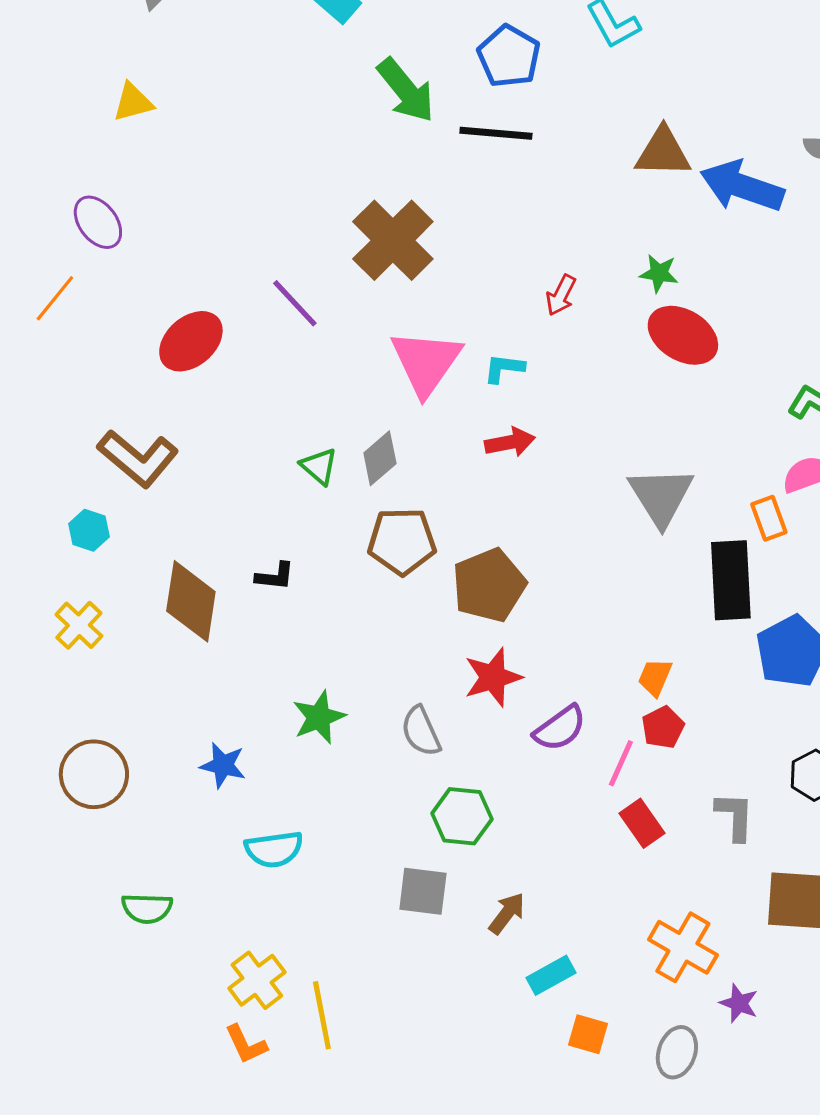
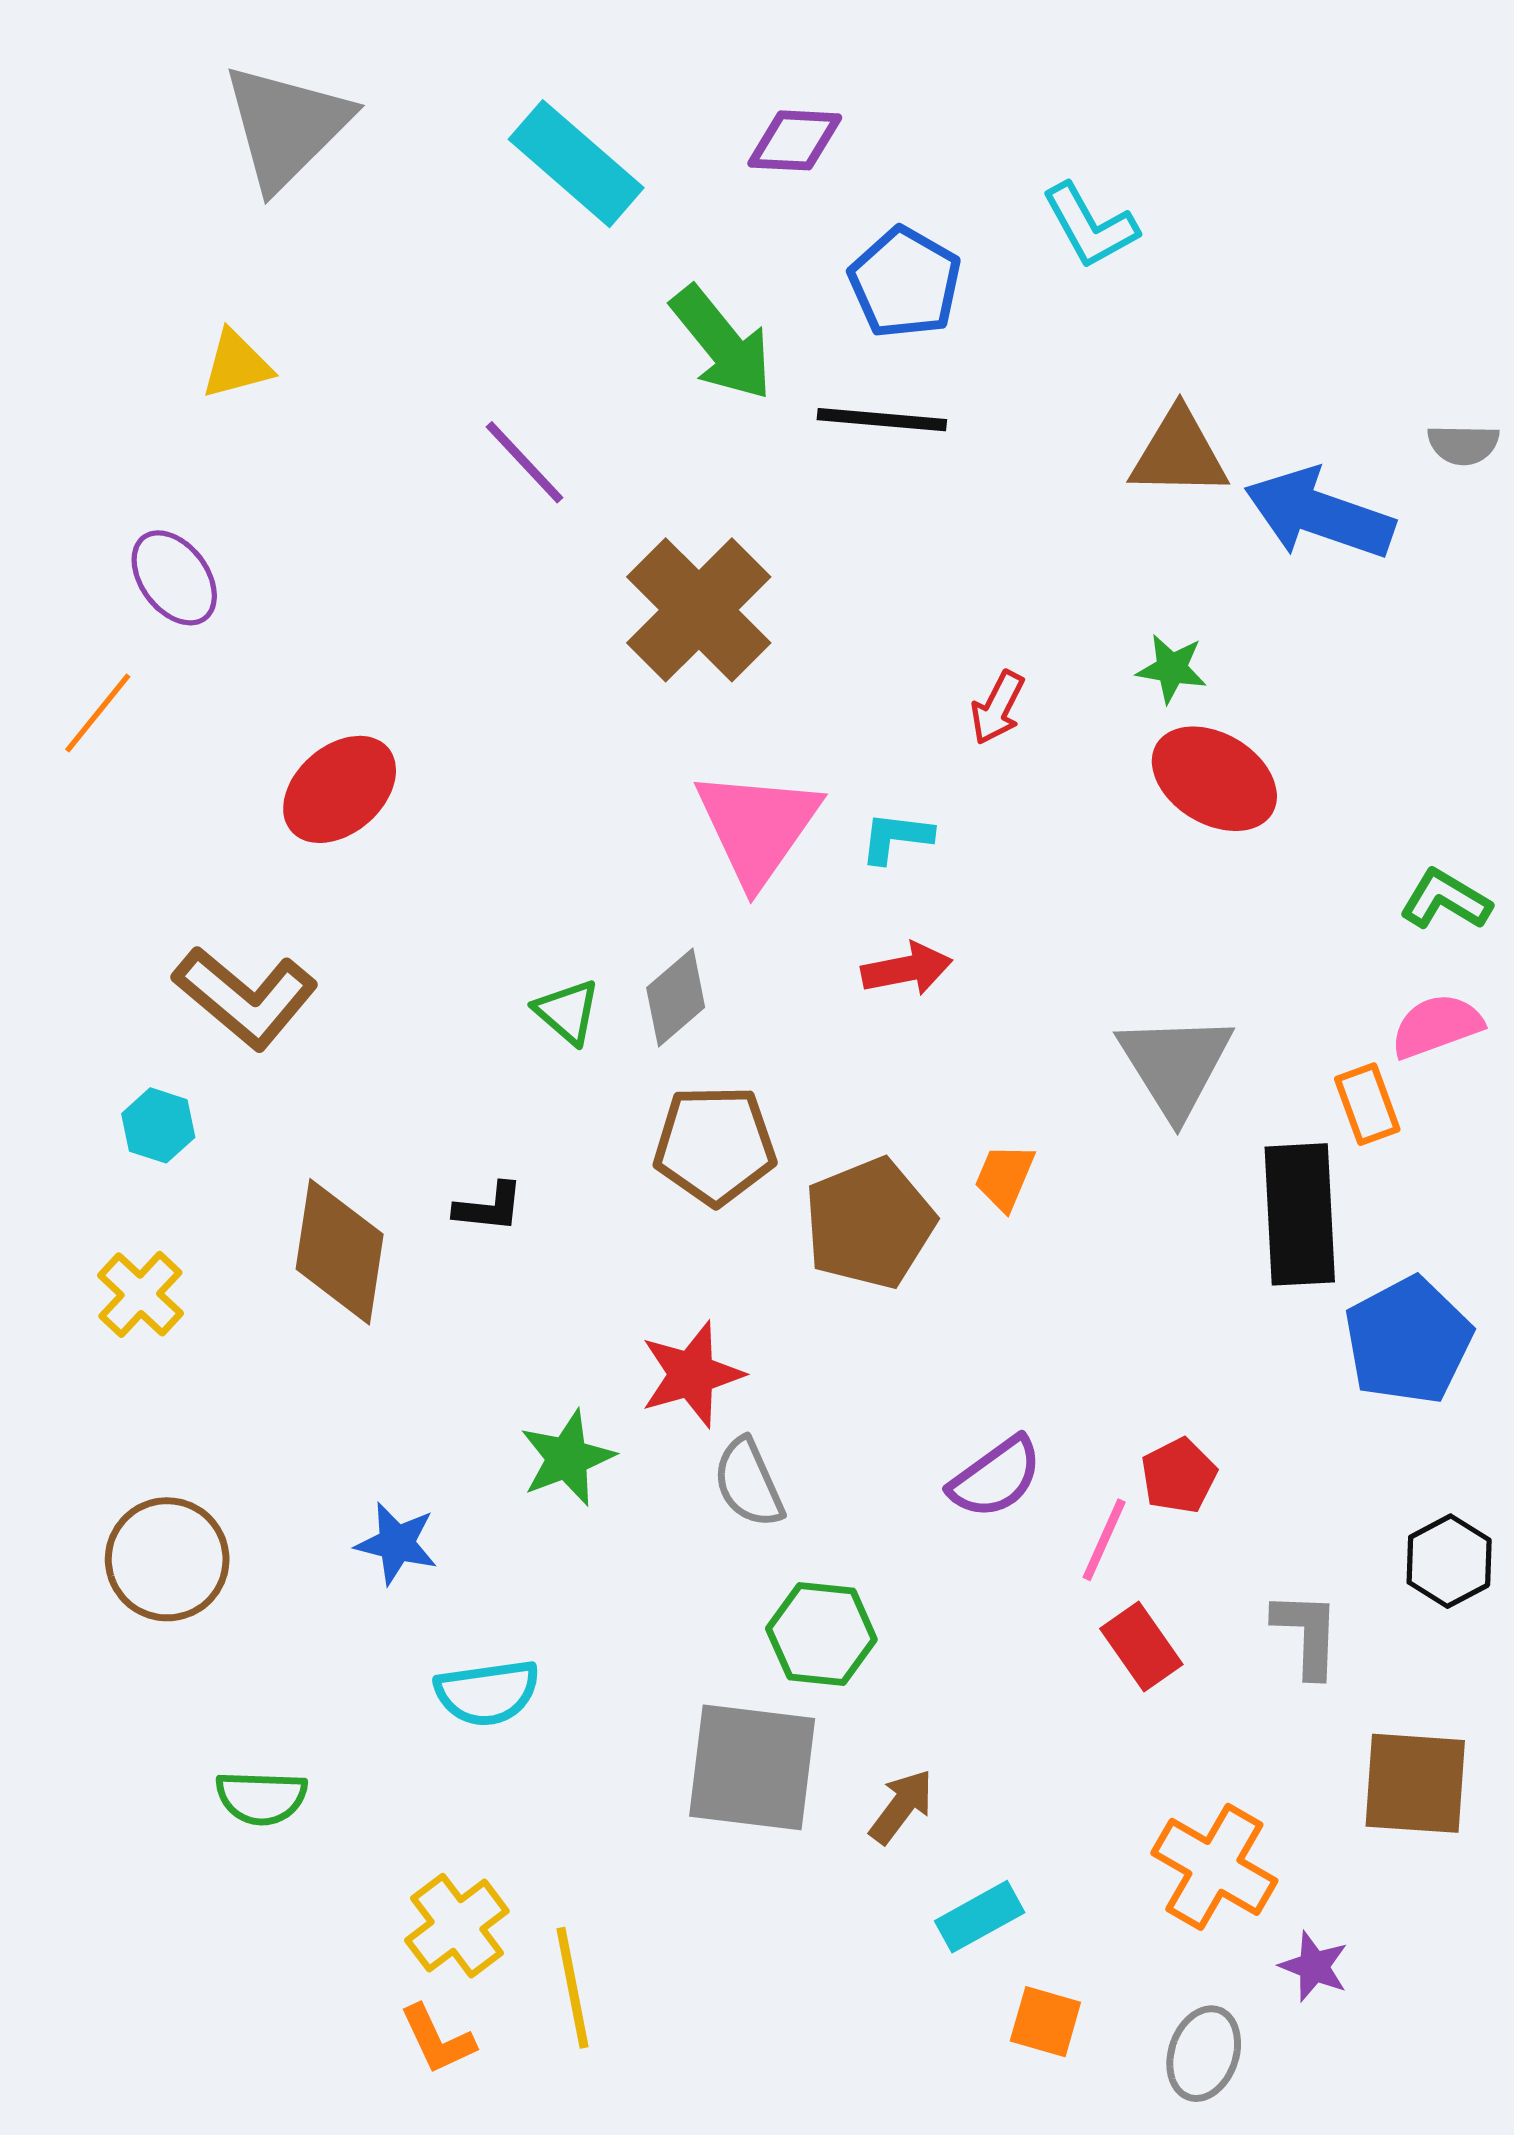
purple line: (295, 303) -> (525, 462), moved
red star: (493, 677) -> (692, 1374), moved
orange trapezoid: (655, 677) -> (1005, 1177), moved
gray square: (423, 891) -> (752, 1767), size x1.5

